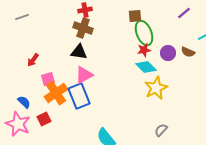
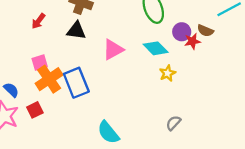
red star: (144, 50) -> (192, 41), moved
red arrow: (33, 60) -> (38, 21), moved
pink triangle: (84, 75) -> (113, 50), moved
yellow star: (156, 88) -> (167, 73), size x0.6

